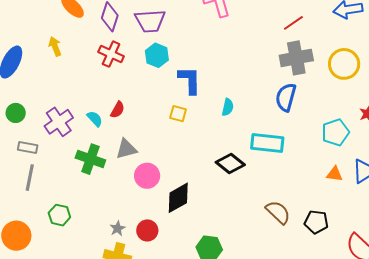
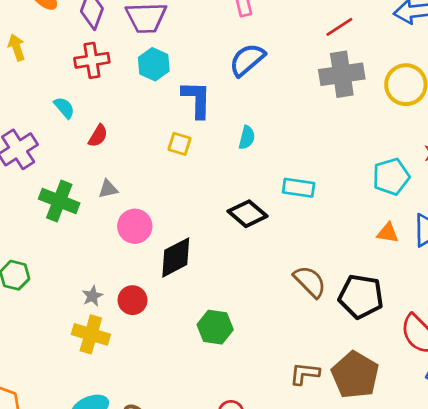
red cross: (111, 54) -> (92, 60), turned -35
blue semicircle: (286, 97) -> (247, 60), moved, turned 32
cyan semicircle: (95, 119) -> (64, 108), moved
cyan rectangle: (267, 143) -> (299, 188), size x0.7
gray triangle: (126, 149) -> (108, 189), size x0.7
black pentagon: (316, 222) -> (361, 296), size x1.4

